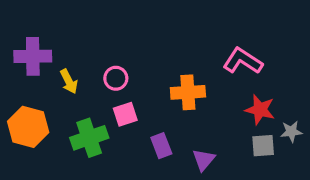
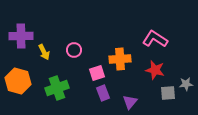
red star: (260, 110) -> (155, 70), moved
pink square: (125, 114) -> (97, 73), moved

